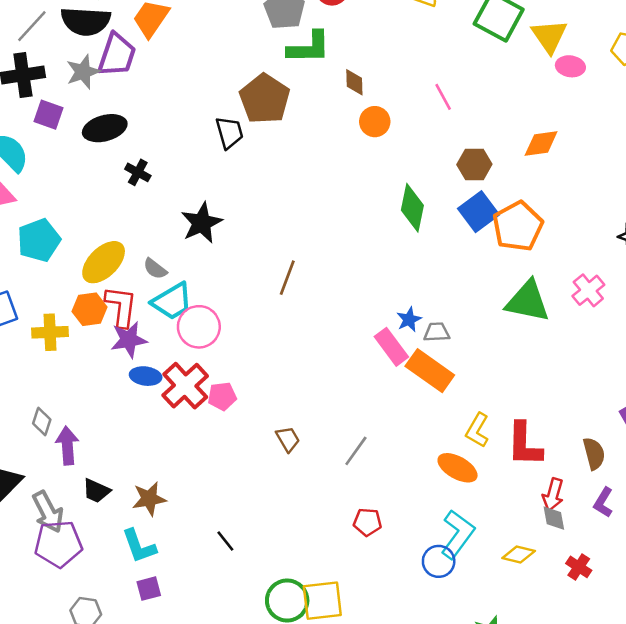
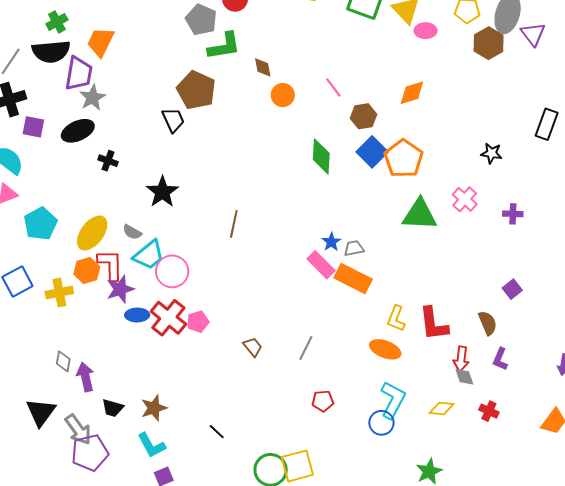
gray star: (83, 72) -> (92, 98), moved
pink line: (443, 97) -> (333, 87), moved

